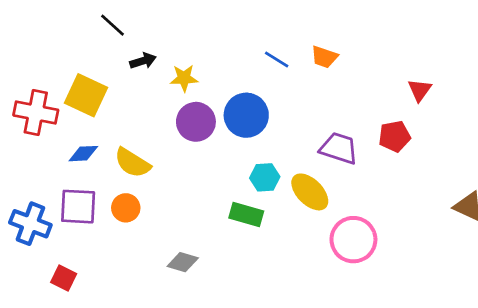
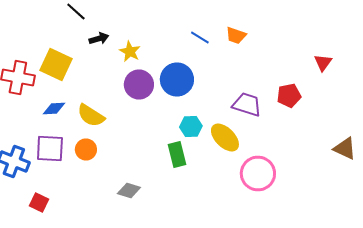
yellow star: (184, 78) -> (130, 52), turned 30
red triangle: (420, 90) -> (323, 62), moved
green rectangle: (246, 214) -> (177, 154), turned 60

